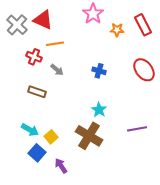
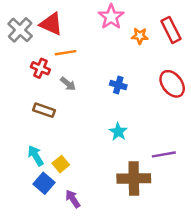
cyan arrow: (30, 130) -> (36, 156), turned -150
brown cross: (89, 136) -> (134, 178), moved, turned -32

